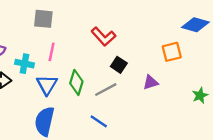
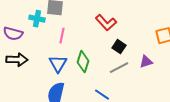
cyan cross: (25, 64) -> (37, 19), moved
gray line: (106, 90) -> (119, 68), moved

